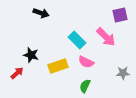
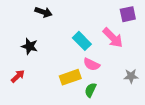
black star: (31, 55) -> (30, 46), moved
yellow rectangle: (58, 66) -> (70, 77), moved

